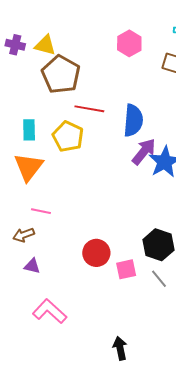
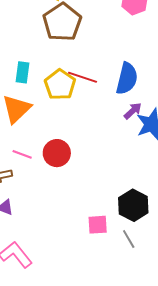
red line: (89, 109) -> (82, 77), moved
purple arrow: (144, 152) -> (133, 111), size x0.7
red circle: (96, 253) -> (57, 153), moved

